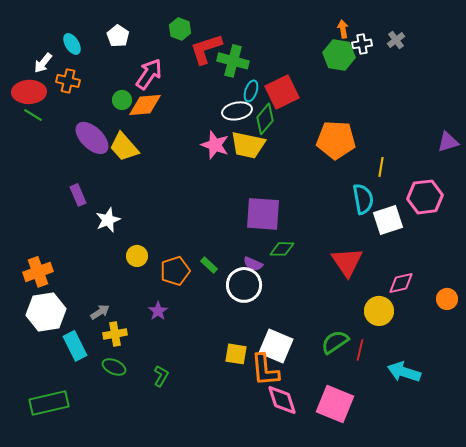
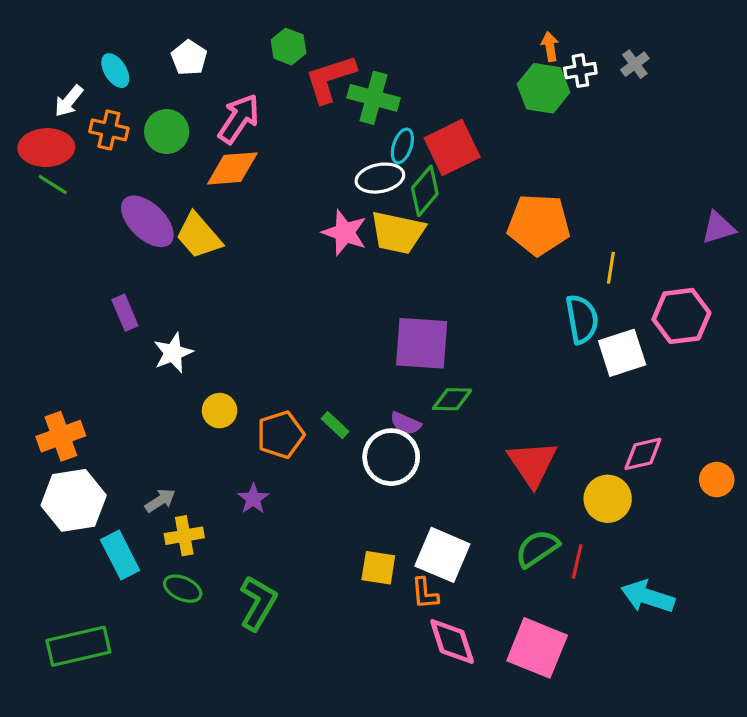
green circle: (122, 100) -> (167, 132), moved, size x1.4
red triangle: (347, 262) -> (532, 464), moved
orange L-shape: (265, 370) -> (425, 593), size x0.6
green L-shape: (161, 376) -> (258, 603), size x1.6

